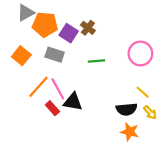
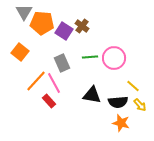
gray triangle: (26, 13) -> (24, 12), turned -30
pink circle: (140, 54) -> (114, 58), moved
gray rectangle: (55, 55) -> (62, 63), moved, turned 48
black triangle: (73, 102) -> (92, 95), moved

